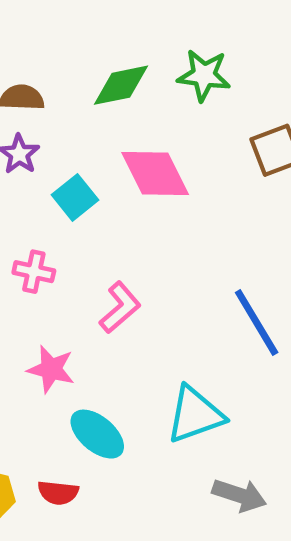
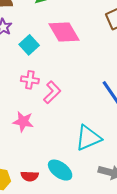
pink cross: (34, 272) -> (30, 80), moved
cyan ellipse: (97, 434) -> (60, 170), moved

